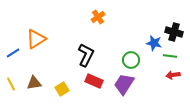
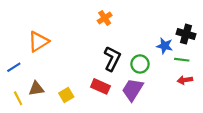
blue line: (13, 53) -> (14, 67), moved
black L-shape: (86, 55) -> (112, 59), moved
yellow line: (11, 84) -> (18, 98), moved

